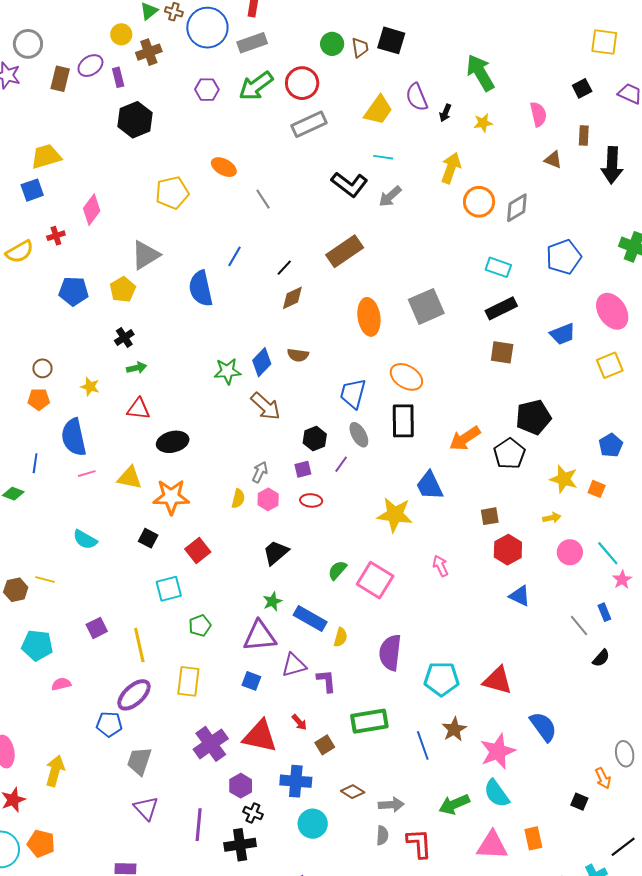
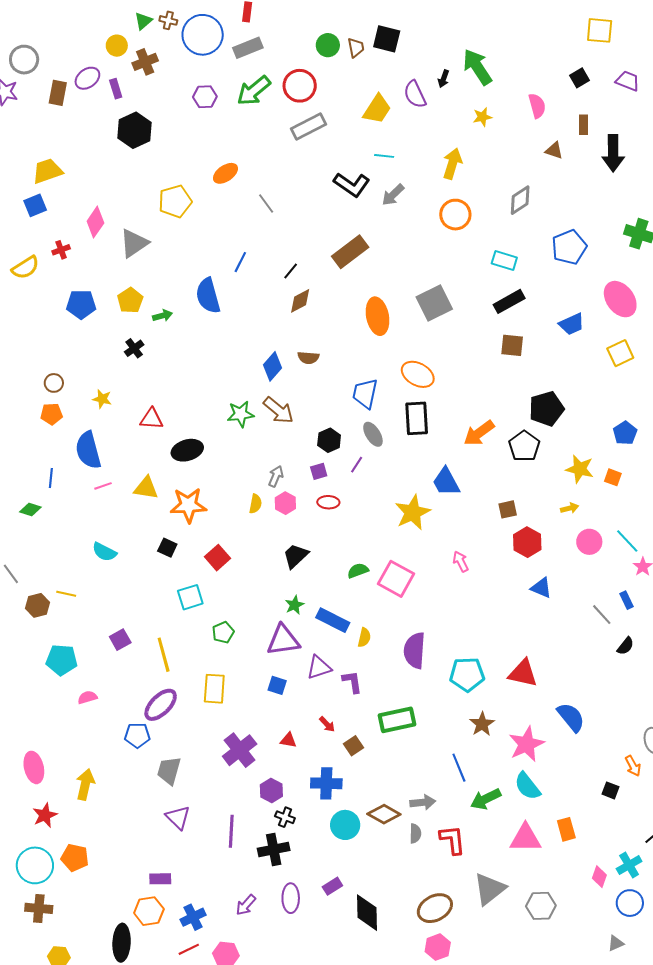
black arrow: (445, 113) -> (444, 79), moved
orange ellipse: (224, 167) -> (225, 173), turned -60
orange circle: (479, 202) -> (455, 215), moved
gray triangle: (145, 255) -> (134, 243), moved
green arrow: (137, 368) -> (162, 316), moved
green star: (227, 371) -> (241, 414), moved
yellow star: (395, 515) -> (413, 512), turned -30
green semicircle: (337, 570) -> (358, 571), turned 30
red triangle: (260, 736) -> (288, 740), size x0.5
blue line: (423, 745) -> (459, 768), moved
brown diamond: (353, 792) -> (384, 814), moved, size x1.4

